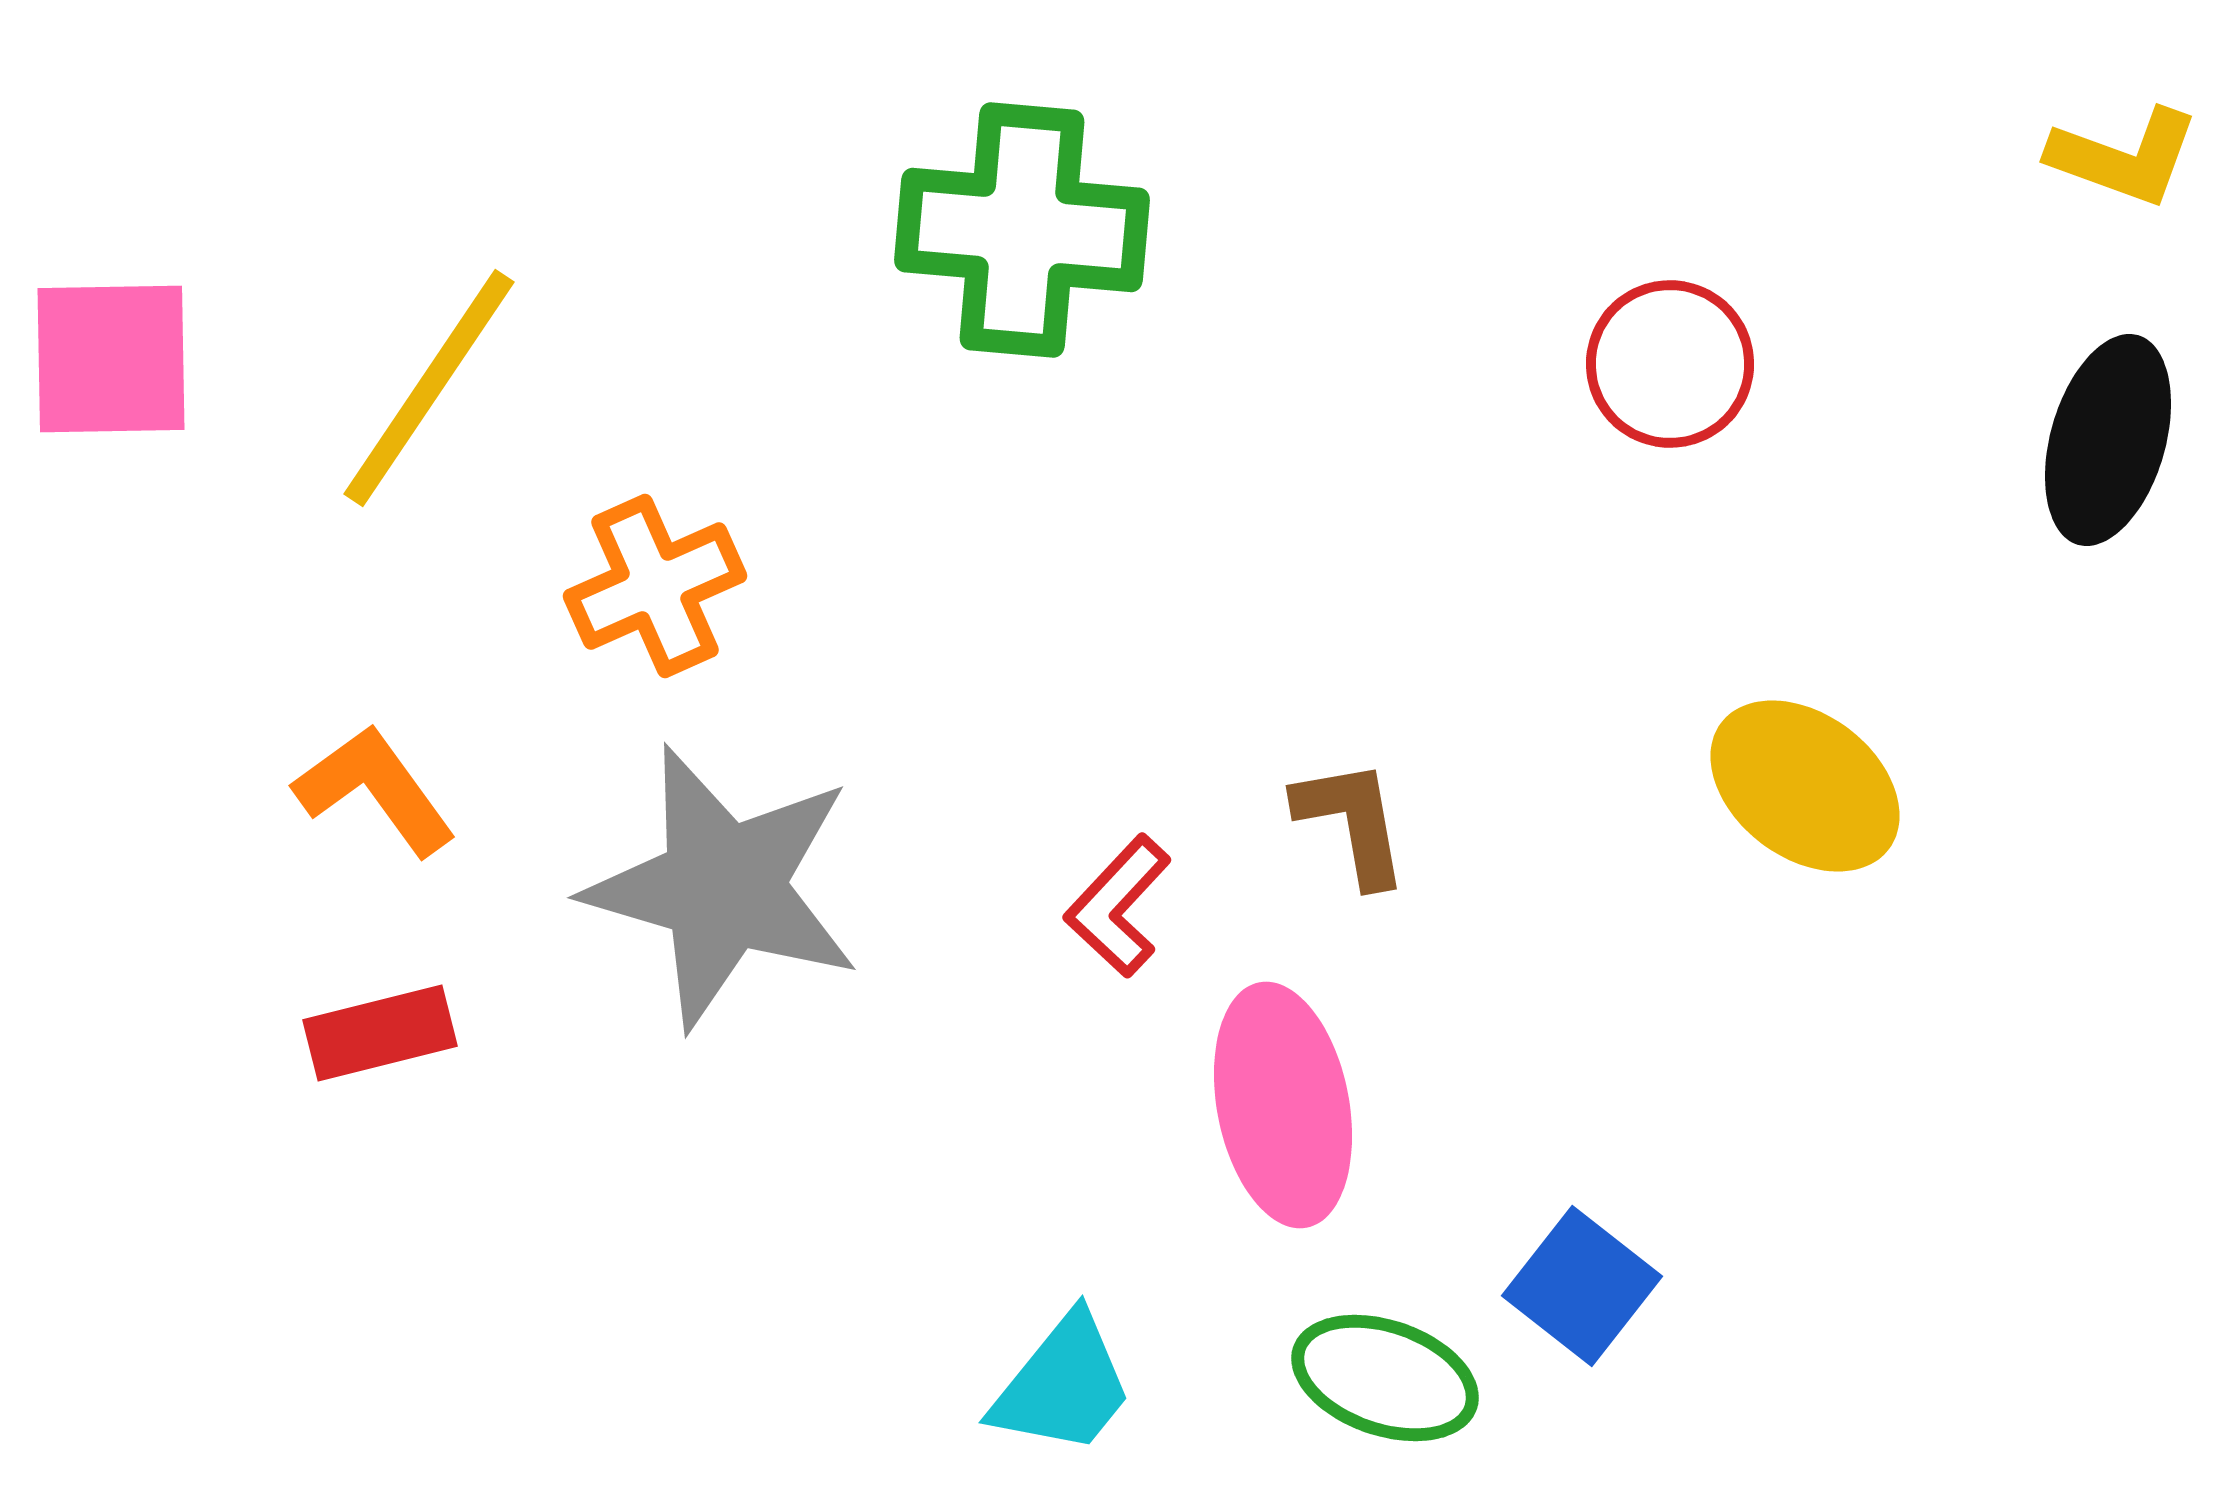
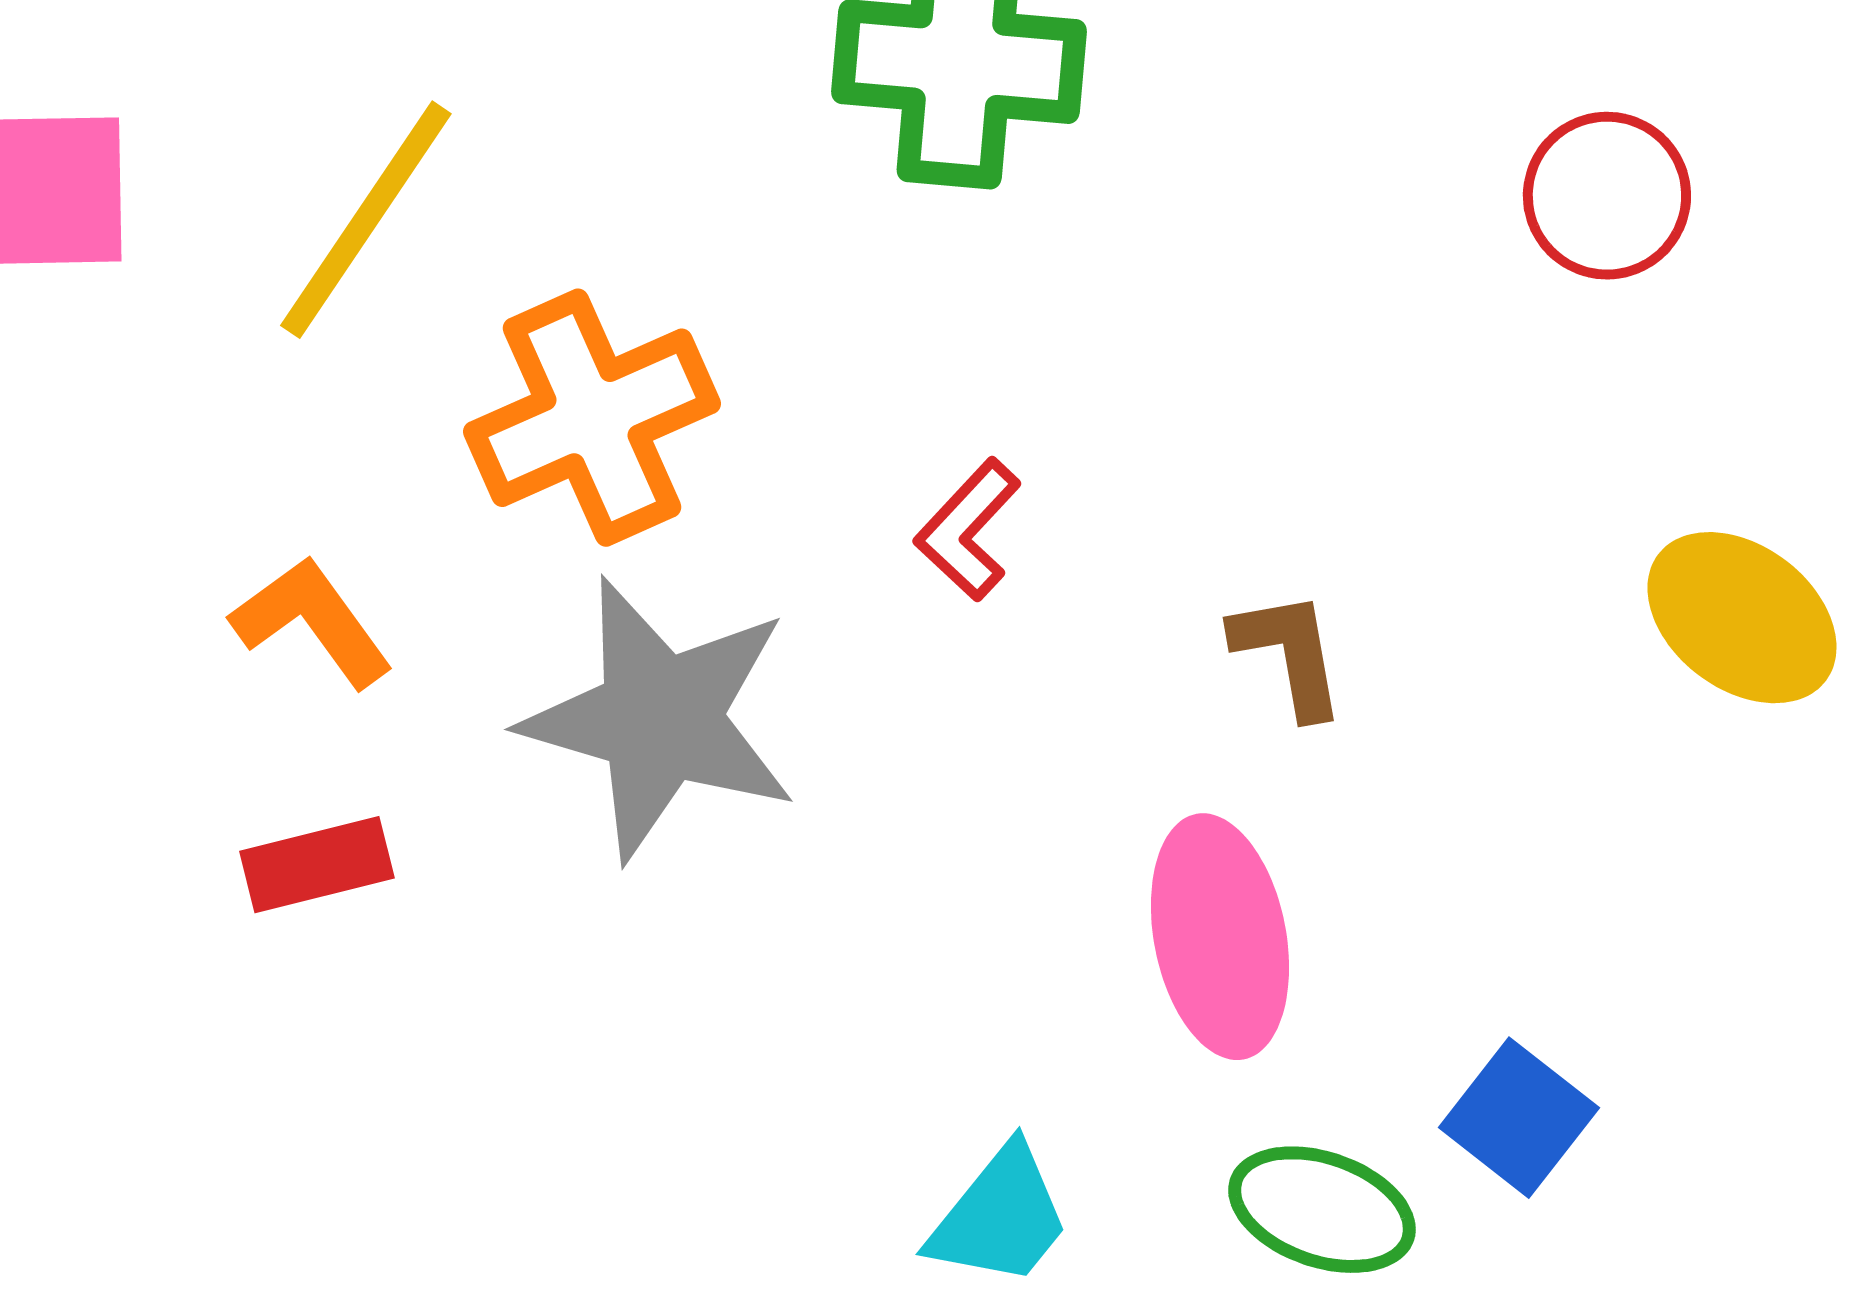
orange cross: (655, 586) -> (592, 418), size x1.4
red L-shape: (1118, 906) -> (968, 530), moved

